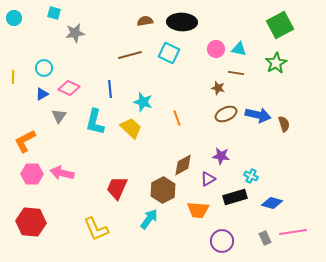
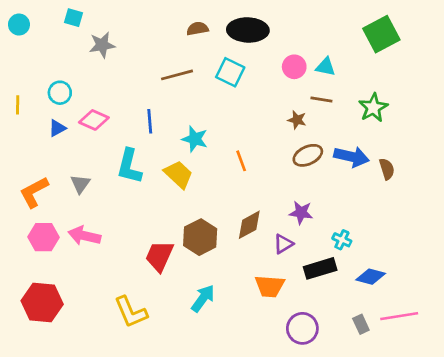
green star: (276, 63) -> (373, 108), moved
gray triangle: (59, 116) -> (80, 184), moved
brown hexagon: (163, 190) -> (200, 237), moved

